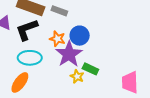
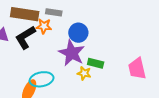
orange star: (57, 39) -> (44, 26), moved
cyan ellipse: (30, 58) -> (41, 79), moved

